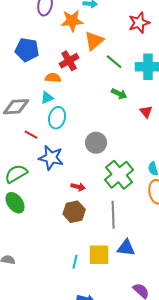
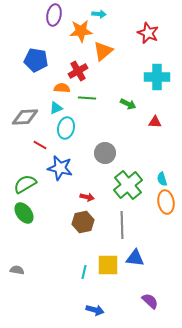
red star: (139, 23) -> (148, 33), turned -30
green line: (114, 62) -> (87, 98), moved, turned -36
red triangle: (146, 112) -> (155, 122), turned -48

